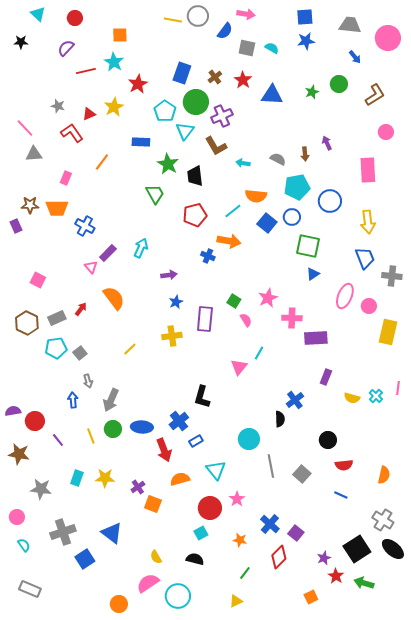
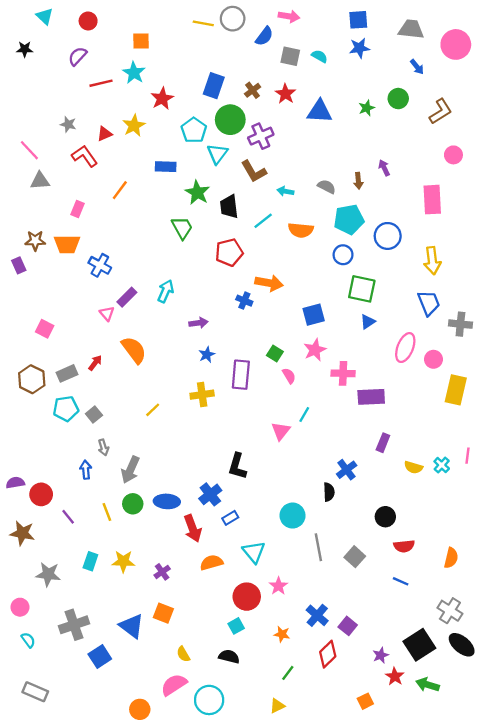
cyan line: (233, 211) -> (263, 221), moved
blue square: (267, 223) -> (314, 315), moved, turned 36
orange square: (153, 504) -> (163, 613), moved

